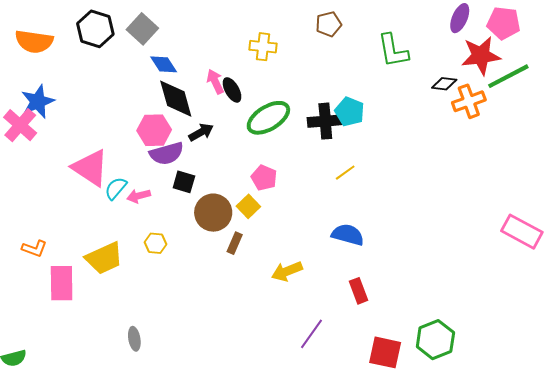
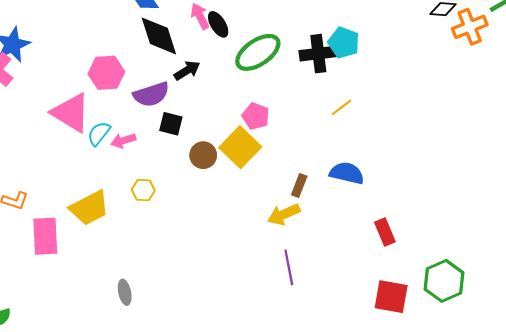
pink hexagon: (154, 130) -> (106, 73), moved
yellow square: (248, 206) -> (240, 147), size x1.6
brown circle: (213, 213) -> (203, 155), size x0.7
brown rectangle: (235, 243) -> (299, 186), moved
red rectangle: (358, 291) -> (385, 232), moved
purple line: (312, 334) -> (289, 267), moved, turned -44

